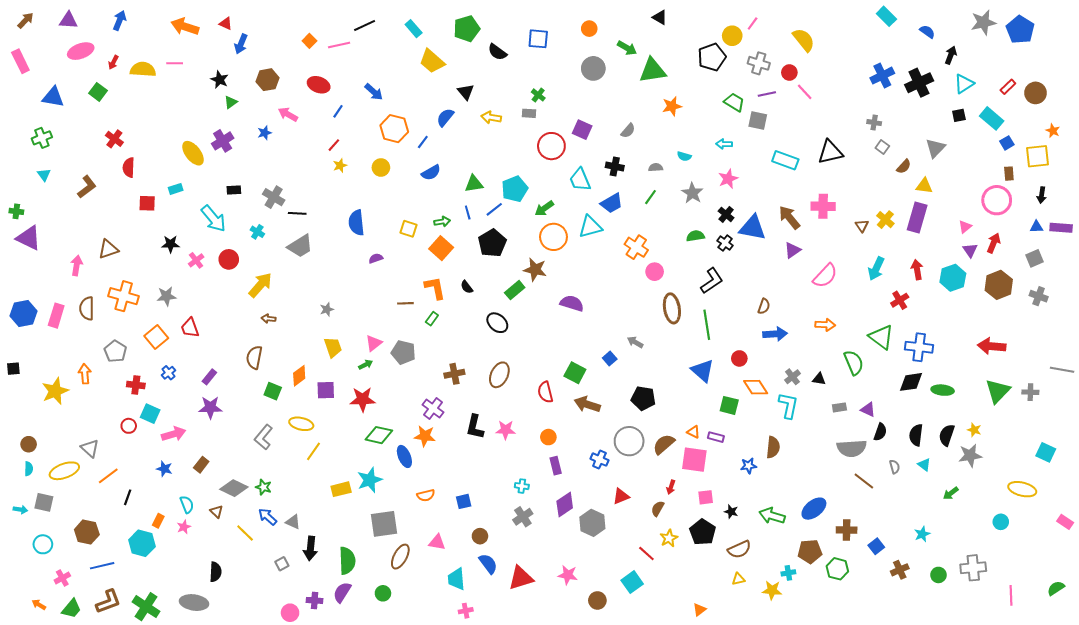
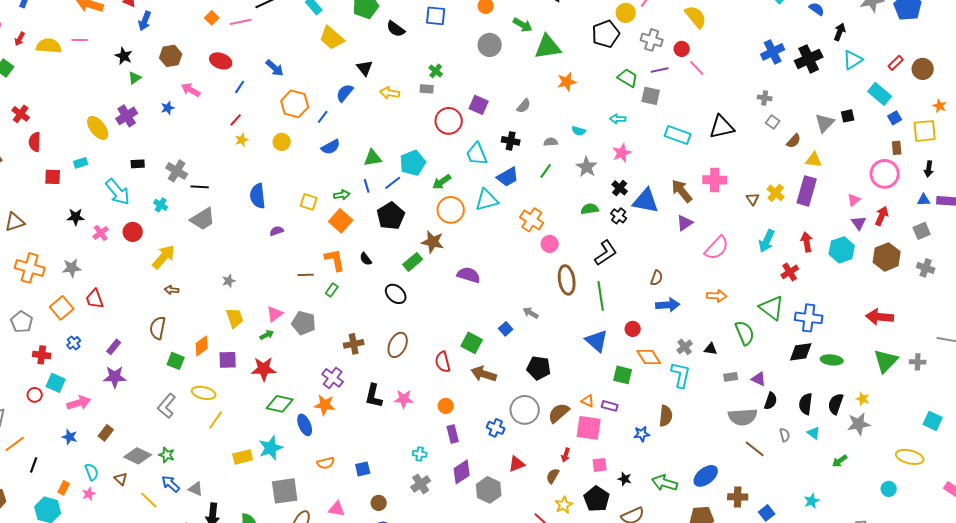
black square: (959, 115) -> (848, 116), moved

